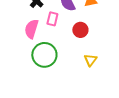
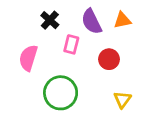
pink semicircle: (31, 29) -> (28, 58), moved

